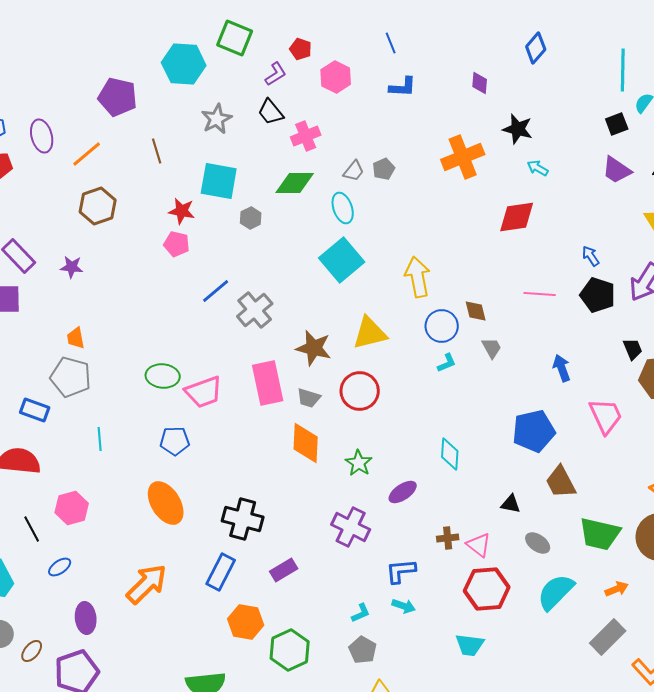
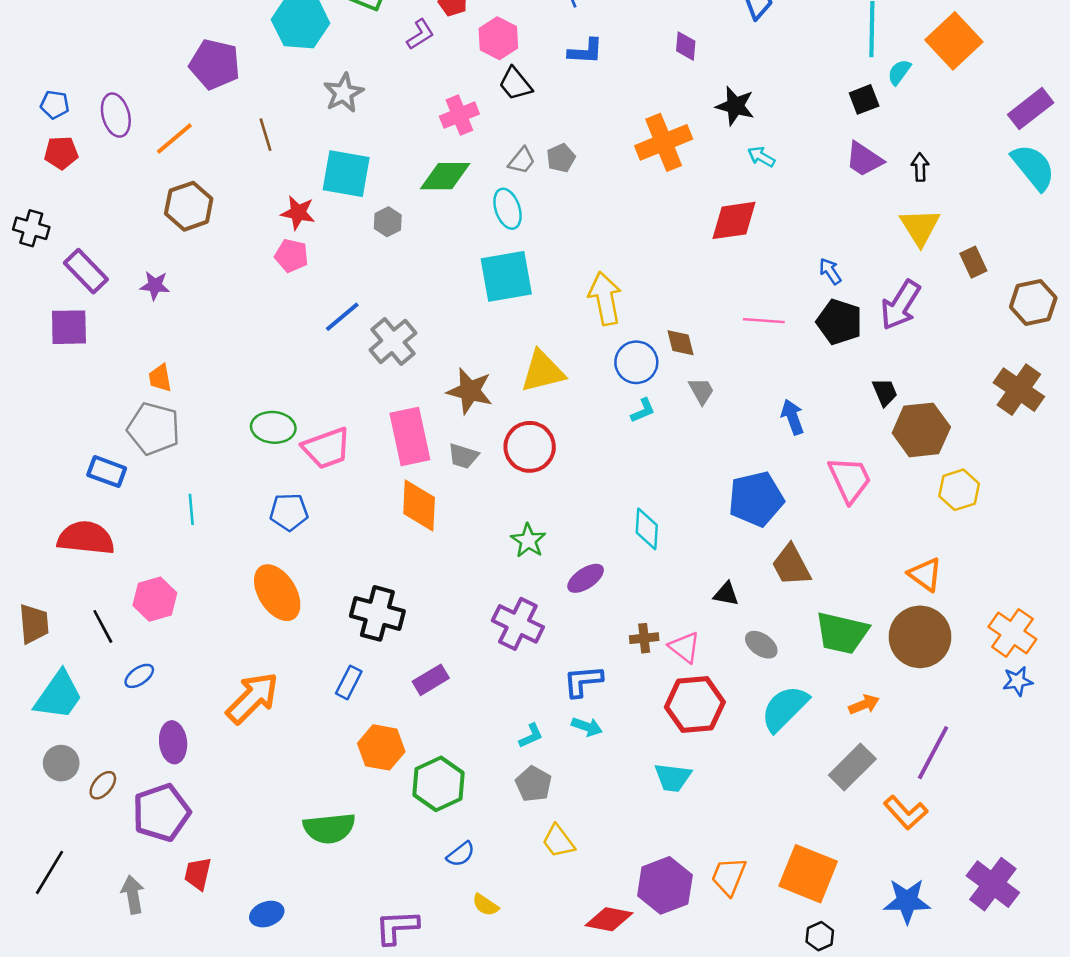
black trapezoid: (271, 112) -> (515, 84), moved
cyan square: (342, 260) -> (506, 276), turned 30
orange diamond: (306, 443) -> (419, 505), moved
blue rectangle: (221, 572) -> (349, 682), size x0.7

